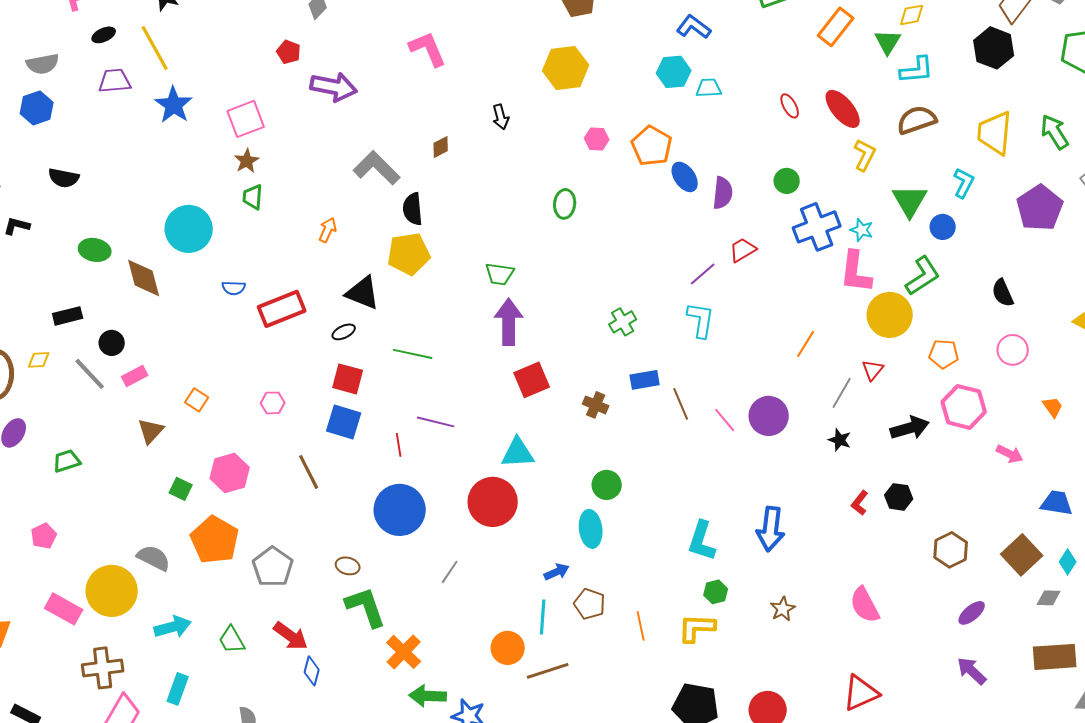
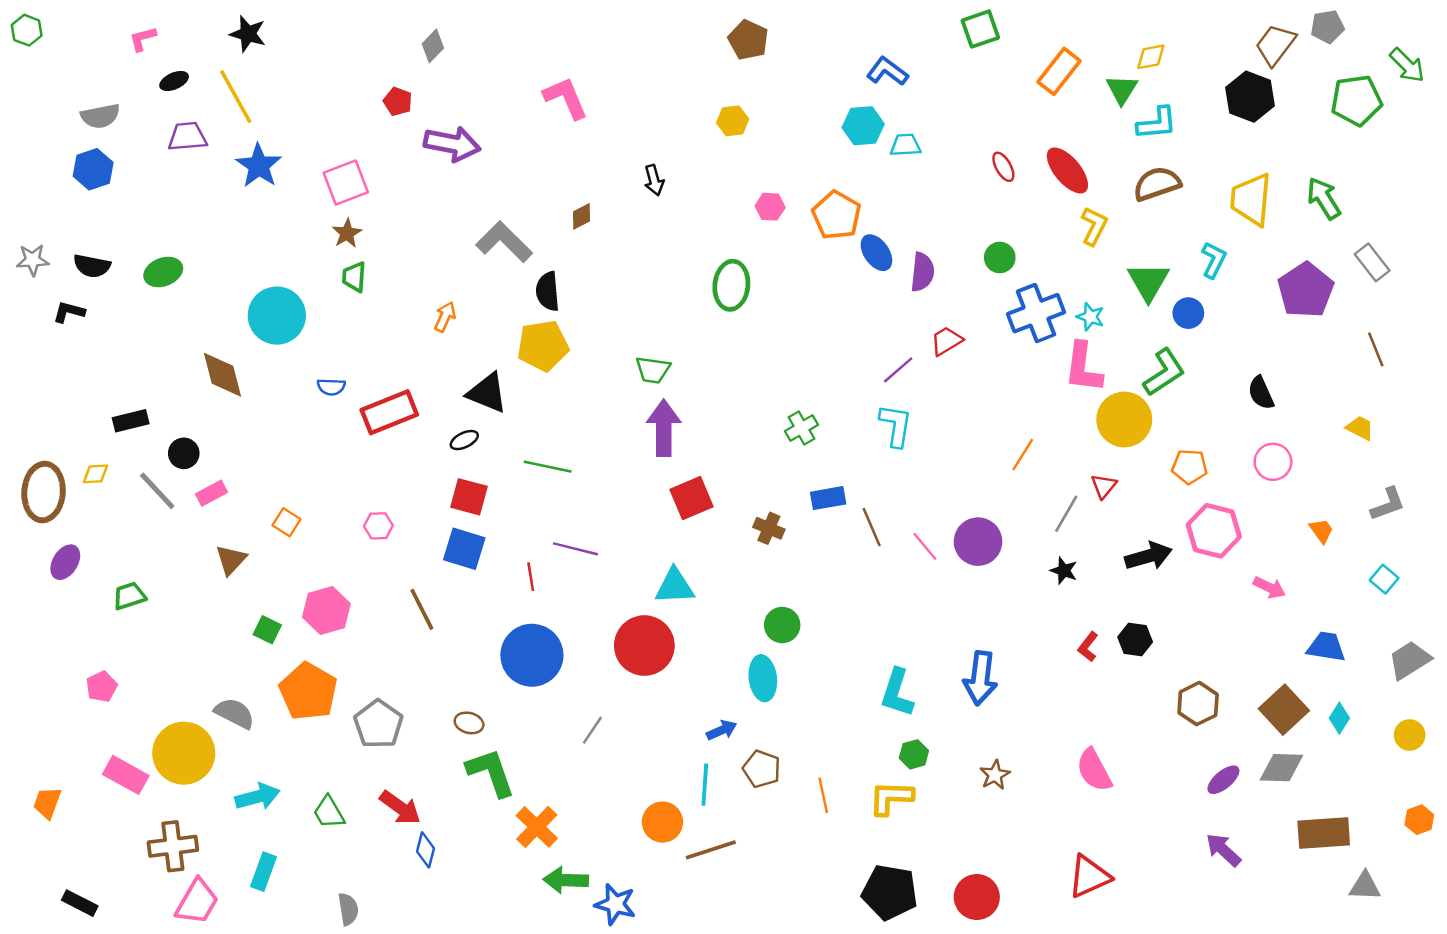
yellow hexagon: (566, 68) -> (733, 121), size x0.6
black semicircle: (64, 178) -> (92, 266), moved
green ellipse: (565, 204) -> (731, 285), size x1.4
green ellipse: (95, 250) -> (163, 272), moved, turned -32
gray diamond: (1049, 598) -> (1281, 768), moved, size x1.5

